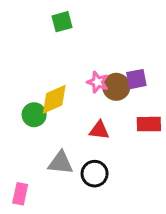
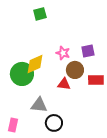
brown circle: (116, 87) -> (75, 70), moved
green circle: (34, 115) -> (22, 74), size x1.5
black circle: (95, 174) -> (54, 123), moved

